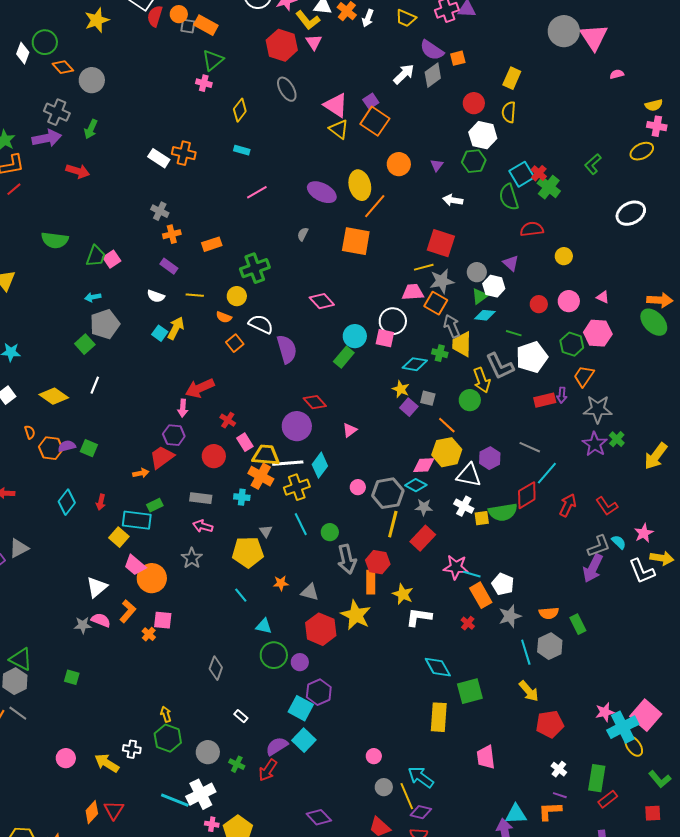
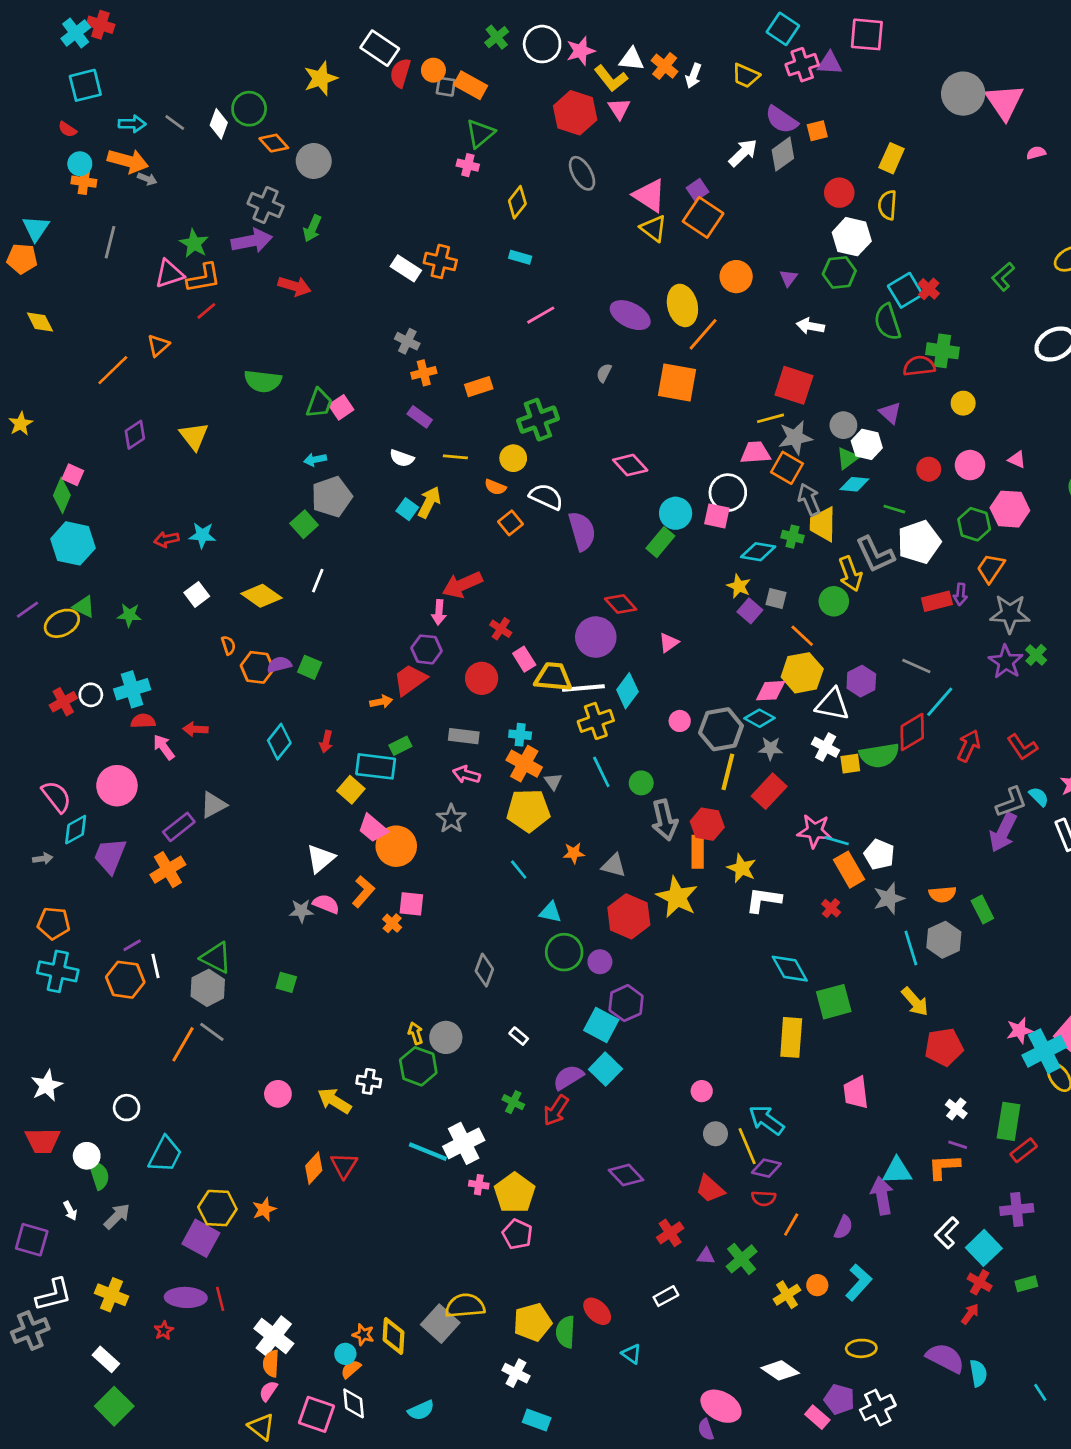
green cross: (549, 187) -> (942, 351), moved, turned -30
orange cross: (261, 476) -> (524, 764), moved
gray circle: (208, 752) -> (446, 1037), moved

